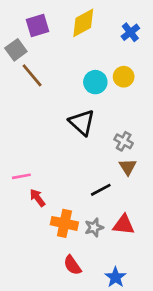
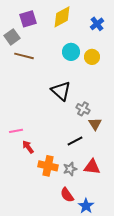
brown line: (32, 75) -> (24, 56), turned -36
cyan circle: (95, 82) -> (71, 52), moved
gray cross: (124, 141) -> (83, 109), moved
red semicircle: (72, 265) -> (67, 195), moved

